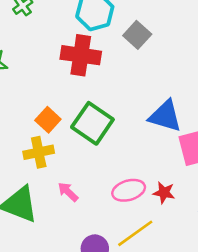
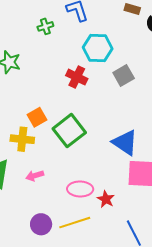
red cross: (81, 55) -> (77, 77), size x0.7
pink arrow: (68, 192) -> (35, 176), turned -78

